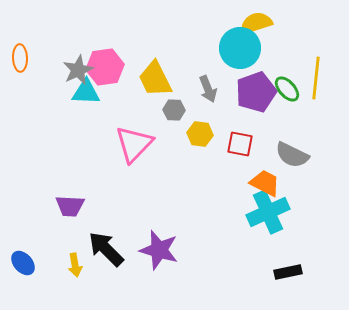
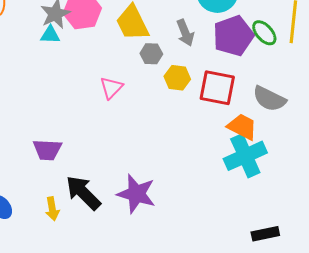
cyan triangle: (86, 92) -> (50, 35), moved, size x0.7
pink triangle: (134, 144) -> (111, 88), size x0.6
red square: (240, 144) -> (217, 88), size x1.4
black rectangle: (288, 272) -> (265, 234), moved

